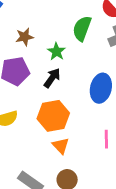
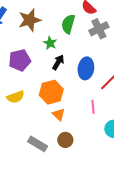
brown star: (25, 37) -> (30, 20), moved, size x1.6
black arrow: (52, 78) -> (58, 62), moved

